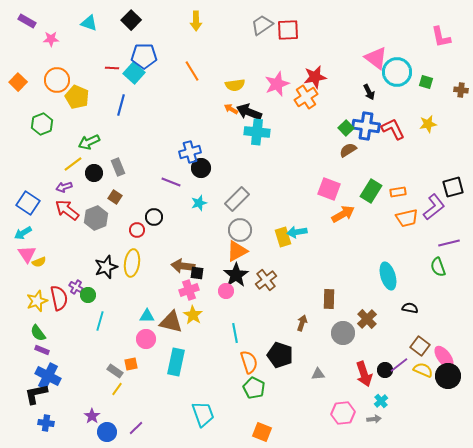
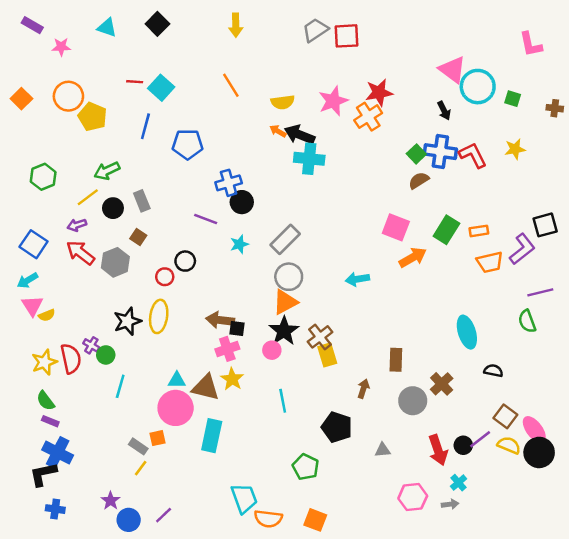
blue pentagon: (144, 56) -> (188, 144), moved
green hexagon: (42, 124) -> (43, 177), moved
yellow rectangle: (283, 237) -> (327, 355), moved
pink circle: (146, 339) -> (176, 408), size x1.5
orange semicircle: (249, 362) -> (268, 519), moved, turned 115

